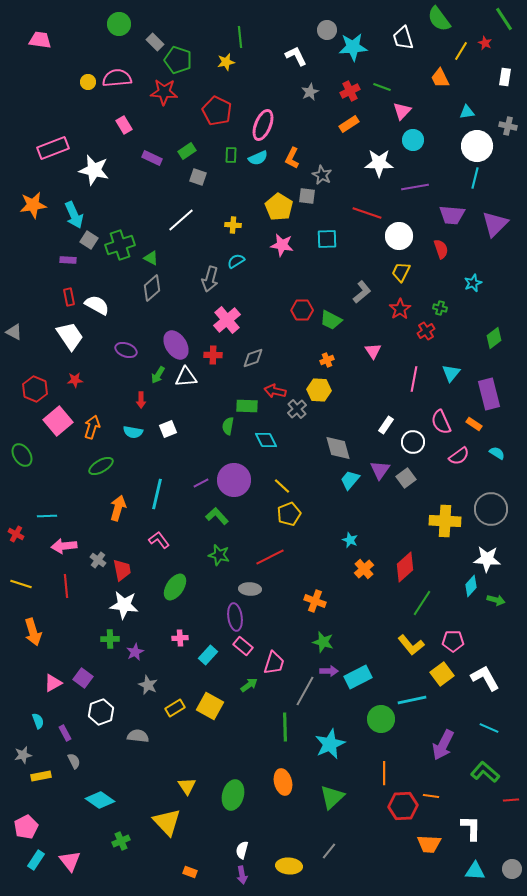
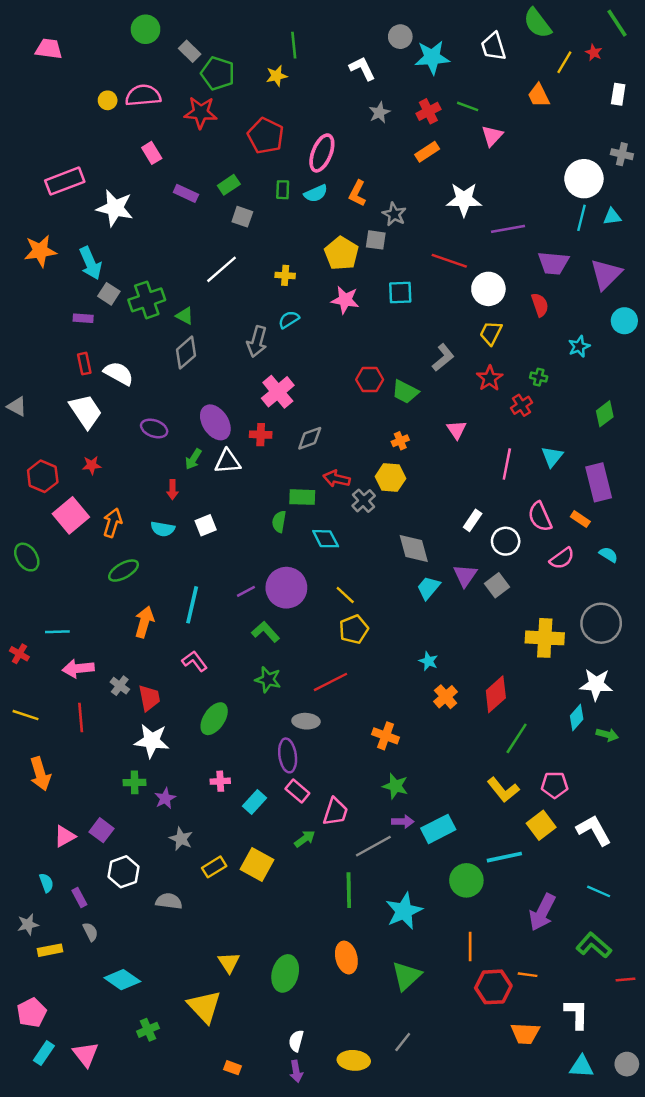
cyan triangle: (467, 112) -> (612, 217), moved
cyan circle: (413, 140) -> (624, 321), moved
gray line: (305, 691) -> (373, 846), turned 32

